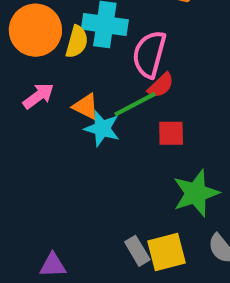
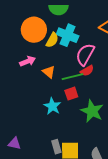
cyan star: (102, 128) -> (52, 106), moved
red square: (171, 133) -> (71, 94), moved, turned -32
green star: (196, 193) -> (92, 111), moved, turned 30

